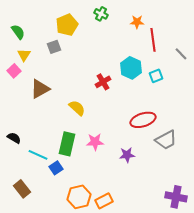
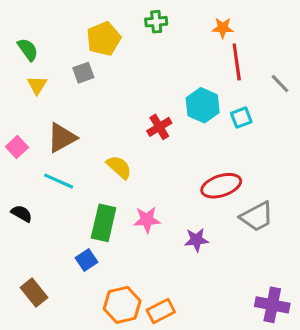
green cross: (101, 14) -> (156, 22), turned -32
orange star: (137, 22) -> (223, 28), moved
pink square: (14, 71) -> (17, 147), moved
cyan line: (38, 155) -> (59, 181), moved

